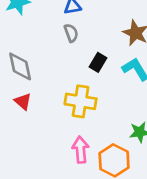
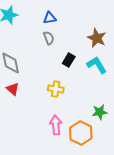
yellow cross: (81, 101) -> (56, 89), size x0.7

